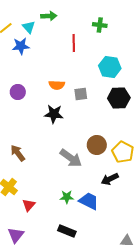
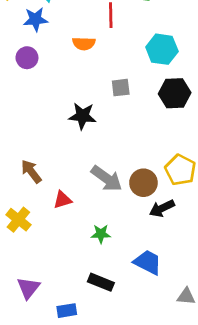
orange semicircle: (57, 85) -> (84, 44), moved
purple circle: (18, 92) -> (27, 58), moved
brown circle: (97, 145) -> (143, 183), moved
blue trapezoid: (89, 201) -> (148, 262), moved
red triangle: (29, 205) -> (62, 200), moved, turned 32

